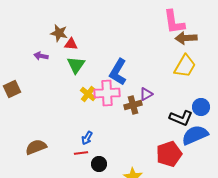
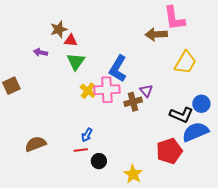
brown star: (59, 33) -> (59, 29), turned -30
brown arrow: (186, 38) -> (156, 34), moved
purple triangle: (146, 94) -> (146, 91), turned -40

